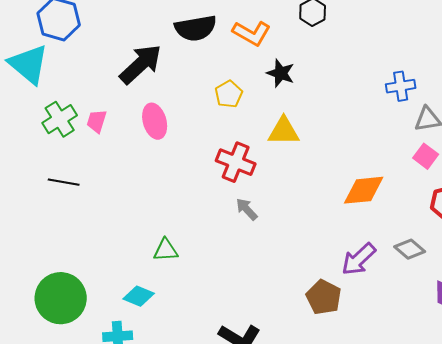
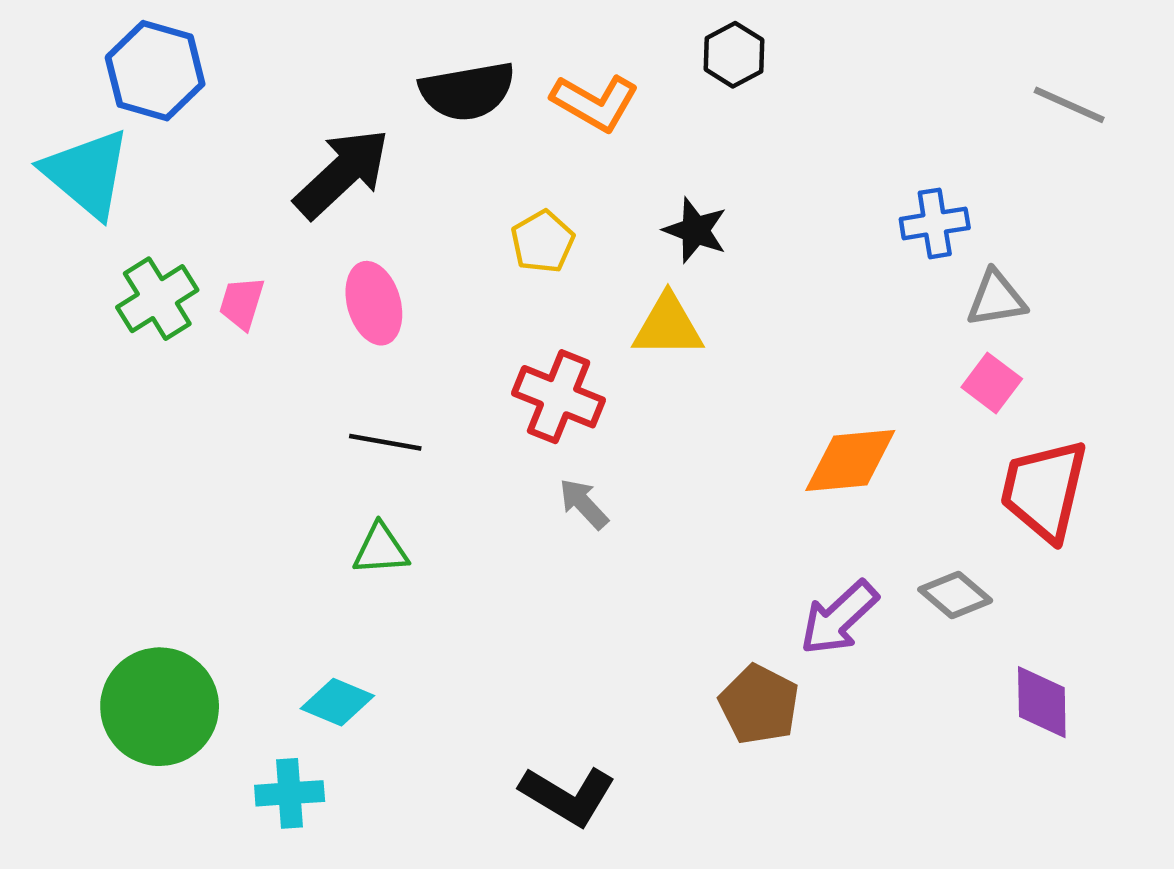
black star: (281, 73) -> (695, 230), moved
black line: (64, 182) -> (385, 442), moved
green triangle: (166, 250) -> (381, 549), moved

